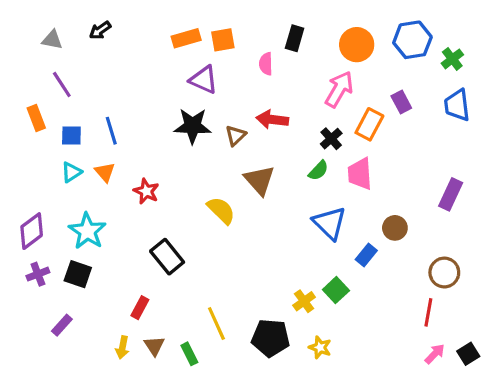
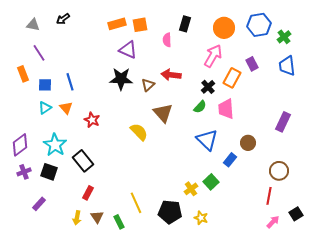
black rectangle: (167, 257) -> (83, 161), moved
black square: (468, 354) -> (296, 214), moved

